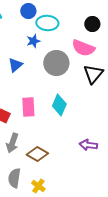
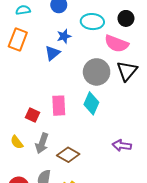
cyan ellipse: (47, 23) -> (92, 22), moved
gray circle: (56, 63) -> (97, 72), moved
blue triangle: (15, 65) -> (52, 53), moved

